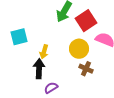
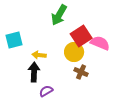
red square: (86, 21) -> (81, 36), moved
yellow arrow: (44, 52) -> (39, 55), turned 80

